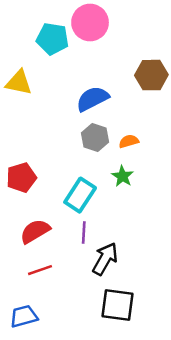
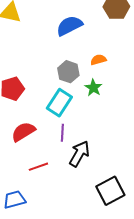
gray hexagon: (95, 138) -> (68, 72), moved
red line: (40, 270) -> (38, 167), moved
black square: (118, 305) -> (110, 191), moved, turned -36

